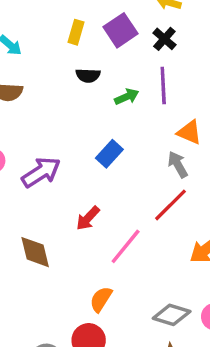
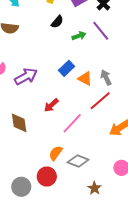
black semicircle: (88, 75) -> (57, 22), turned -56
purple line: (163, 85) -> (101, 31), turned -40
orange triangle: (189, 132) -> (85, 79), moved
gray diamond: (172, 315) -> (78, 161), moved

